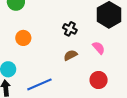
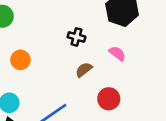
red circle: (99, 80) -> (109, 99), moved

